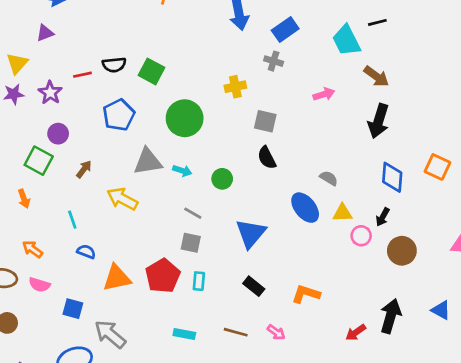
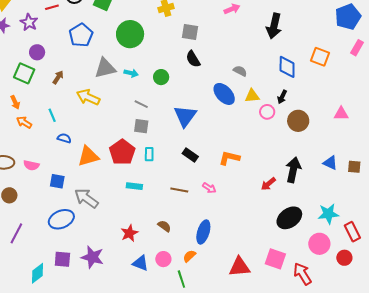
orange arrow: (32, 249) -> (24, 122), moved
cyan rectangle: (184, 334) -> (134, 186), moved

